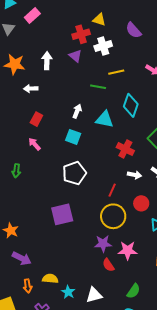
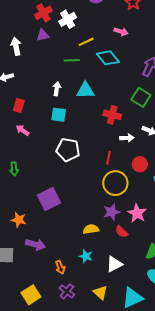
purple triangle: (75, 56) -> (43, 35), turned -40
cyan diamond: (131, 105) -> (108, 58), moved, turned -45
green arrow: (16, 171) -> (14, 169), moved
white pentagon: (74, 173) -> (68, 150), turned -30
purple square: (62, 214) -> (49, 199), moved
pink star: (128, 250) -> (137, 213), turned -30
yellow semicircle: (50, 279) -> (91, 229), moved
orange arrow: (28, 286) -> (60, 267), moved
cyan star: (68, 292) -> (86, 256), moved

